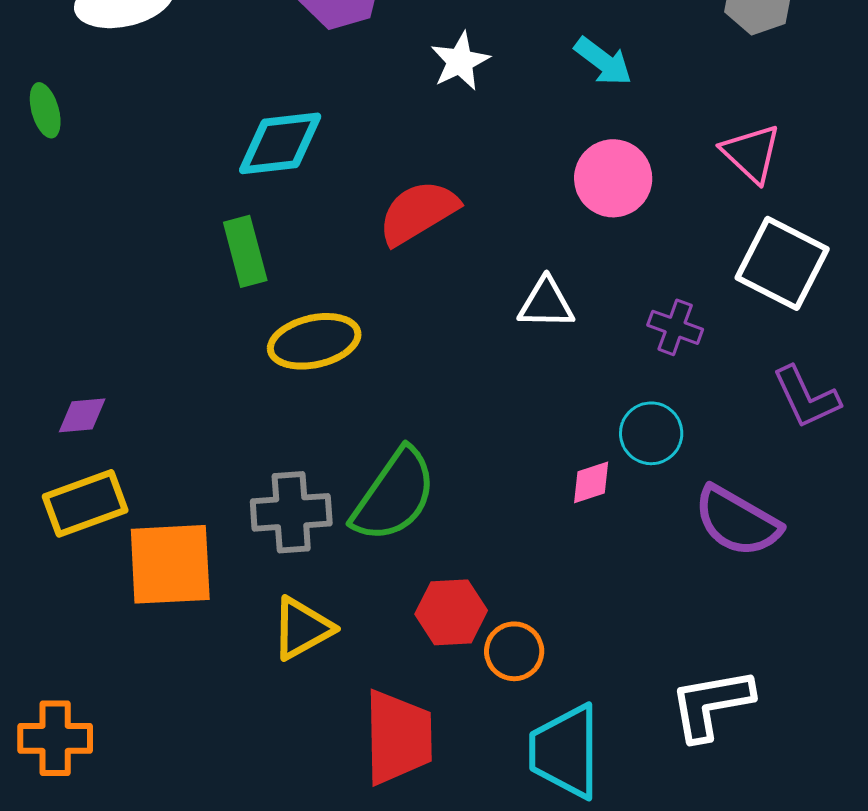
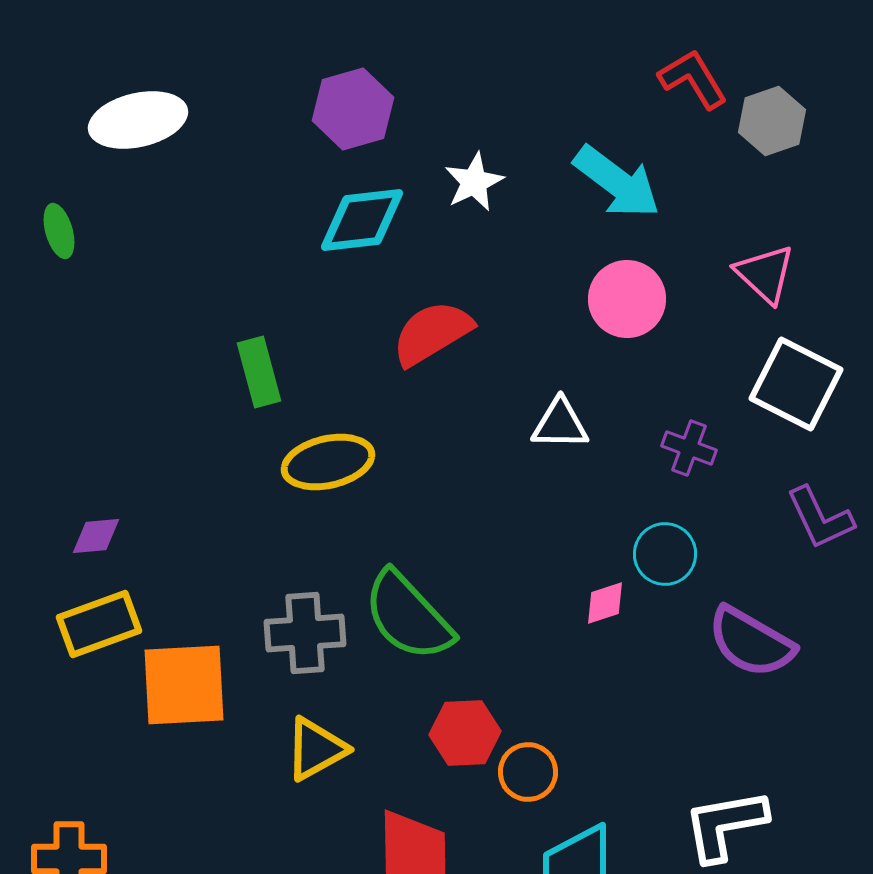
cyan arrow: (603, 61) -> (617, 182), size x1.5
cyan diamond: (280, 143) -> (362, 220), moved
green semicircle: (394, 495) -> (408, 616), turned 102

